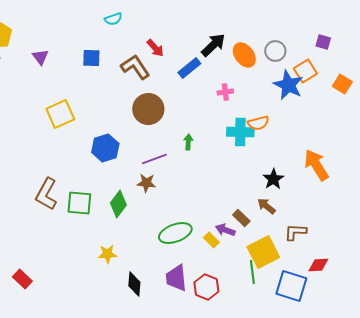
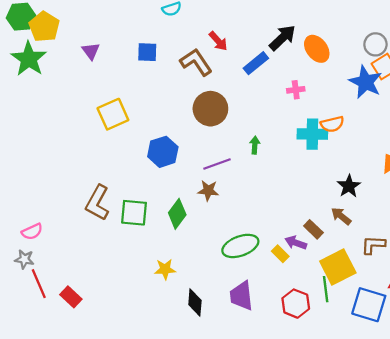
gray circle: (275, 51) -> (375, 44), moved
red hexagon: (206, 287) -> (296, 304), moved

